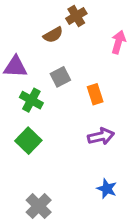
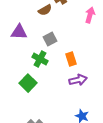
orange rectangle: (95, 94) -> (71, 59), moved
green cross: (31, 100) -> (40, 59), moved

